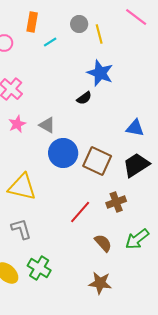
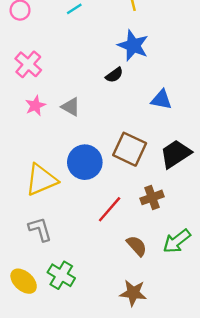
blue triangle: (135, 128) -> (161, 100), moved
blue circle: (63, 153) -> (85, 162), moved
yellow triangle: (22, 187) -> (41, 180), turned -36

